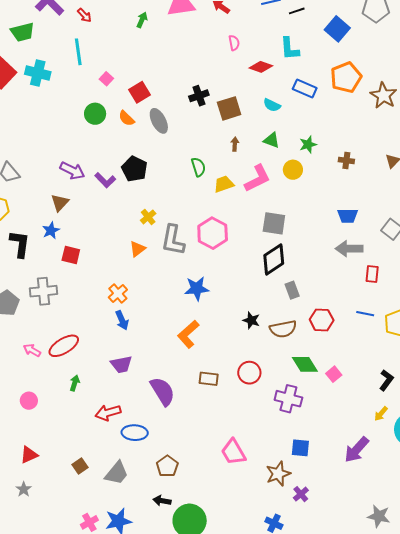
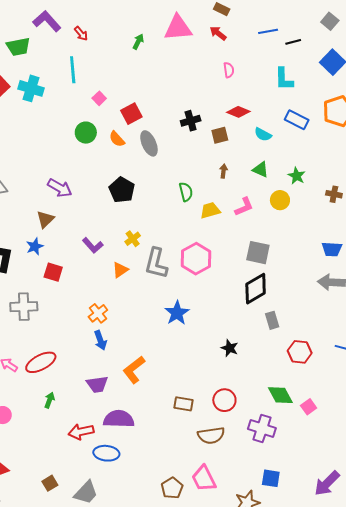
red diamond: (261, 67) -> (238, 112), moved
brown square: (229, 108) -> (220, 135), size x0.7
green star: (308, 144) -> (297, 176), turned -30
pink L-shape: (257, 178) -> (244, 207), size x0.7
purple L-shape: (105, 180) -> (93, 245), moved
blue star: (197, 288) -> (177, 313), turned -30
brown semicircle: (283, 329) -> (211, 435), moved
orange L-shape: (188, 334) -> (134, 370), moved
purple semicircle: (163, 391) -> (119, 419), moved, turned -60
brown pentagon: (167, 466) -> (172, 488), moved

